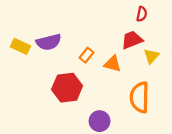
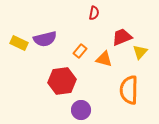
red semicircle: (142, 14) -> (94, 13), moved
purple circle: (100, 121) -> (81, 110), moved

